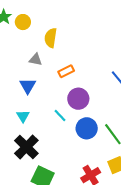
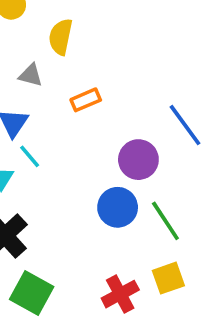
purple circle: (78, 99) -> (138, 160), moved
cyan line: (60, 115) -> (30, 156), moved

